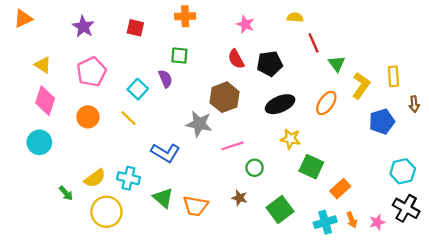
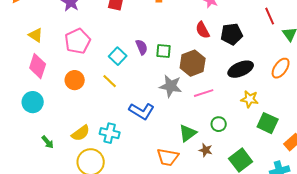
green square: (179, 56) -> (164, 51), moved
pink line: (233, 146) -> (204, 93), moved
green arrow: (66, 193) -> (48, 142), moved
green triangle: (163, 198) -> (188, 133), moved, turned 42

